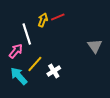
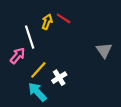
red line: (58, 17) -> (64, 18), turned 56
cyan arrow: (19, 76) -> (37, 92), moved

